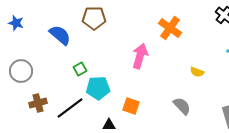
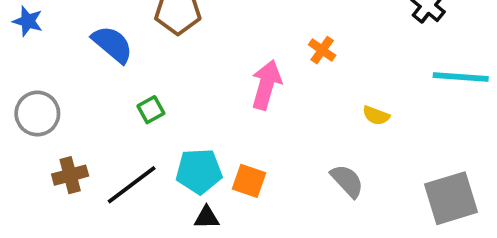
orange cross: (170, 28) -> (322, 50), moved, size x0.6
cyan pentagon: (98, 88) -> (199, 171), moved

